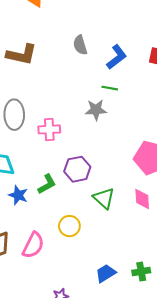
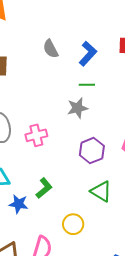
purple hexagon: (77, 169) -> (92, 151), moved

